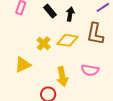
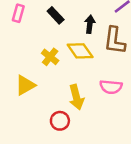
black arrow: (70, 14) -> (90, 24), moved
yellow diamond: (67, 40) -> (80, 51), turned 50

